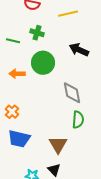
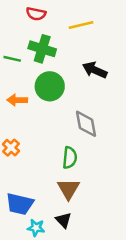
green cross: (37, 33) -> (42, 49), size x1.5
green semicircle: (78, 120) -> (70, 158), moved
blue trapezoid: (19, 139) -> (20, 204), moved

